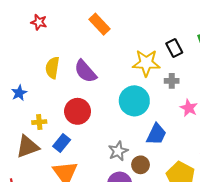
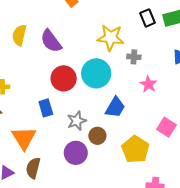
black rectangle: (174, 48) -> (148, 18), moved
red circle: (78, 111) -> (64, 78), moved
blue rectangle: (62, 143) -> (46, 108), moved, turned -60

